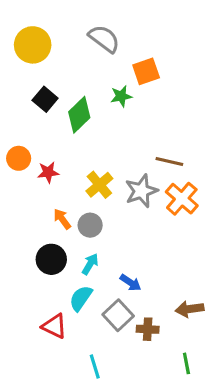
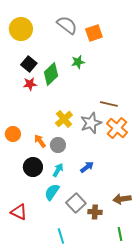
orange square: (146, 71) -> (94, 33), moved
orange circle: (19, 158) -> (13, 134), moved
red star: (48, 172) -> (30, 84), moved
blue arrow: (131, 283) -> (87, 167), moved, turned -72
red triangle: (54, 326) -> (19, 212), moved

